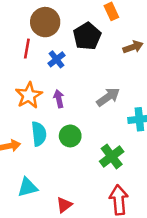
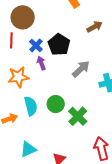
black pentagon: (87, 36) -> (59, 45), moved
orange star: (29, 95) -> (18, 77), turned 30
purple arrow: (59, 99) -> (41, 63), moved
green cross: (112, 156) -> (78, 116), moved

